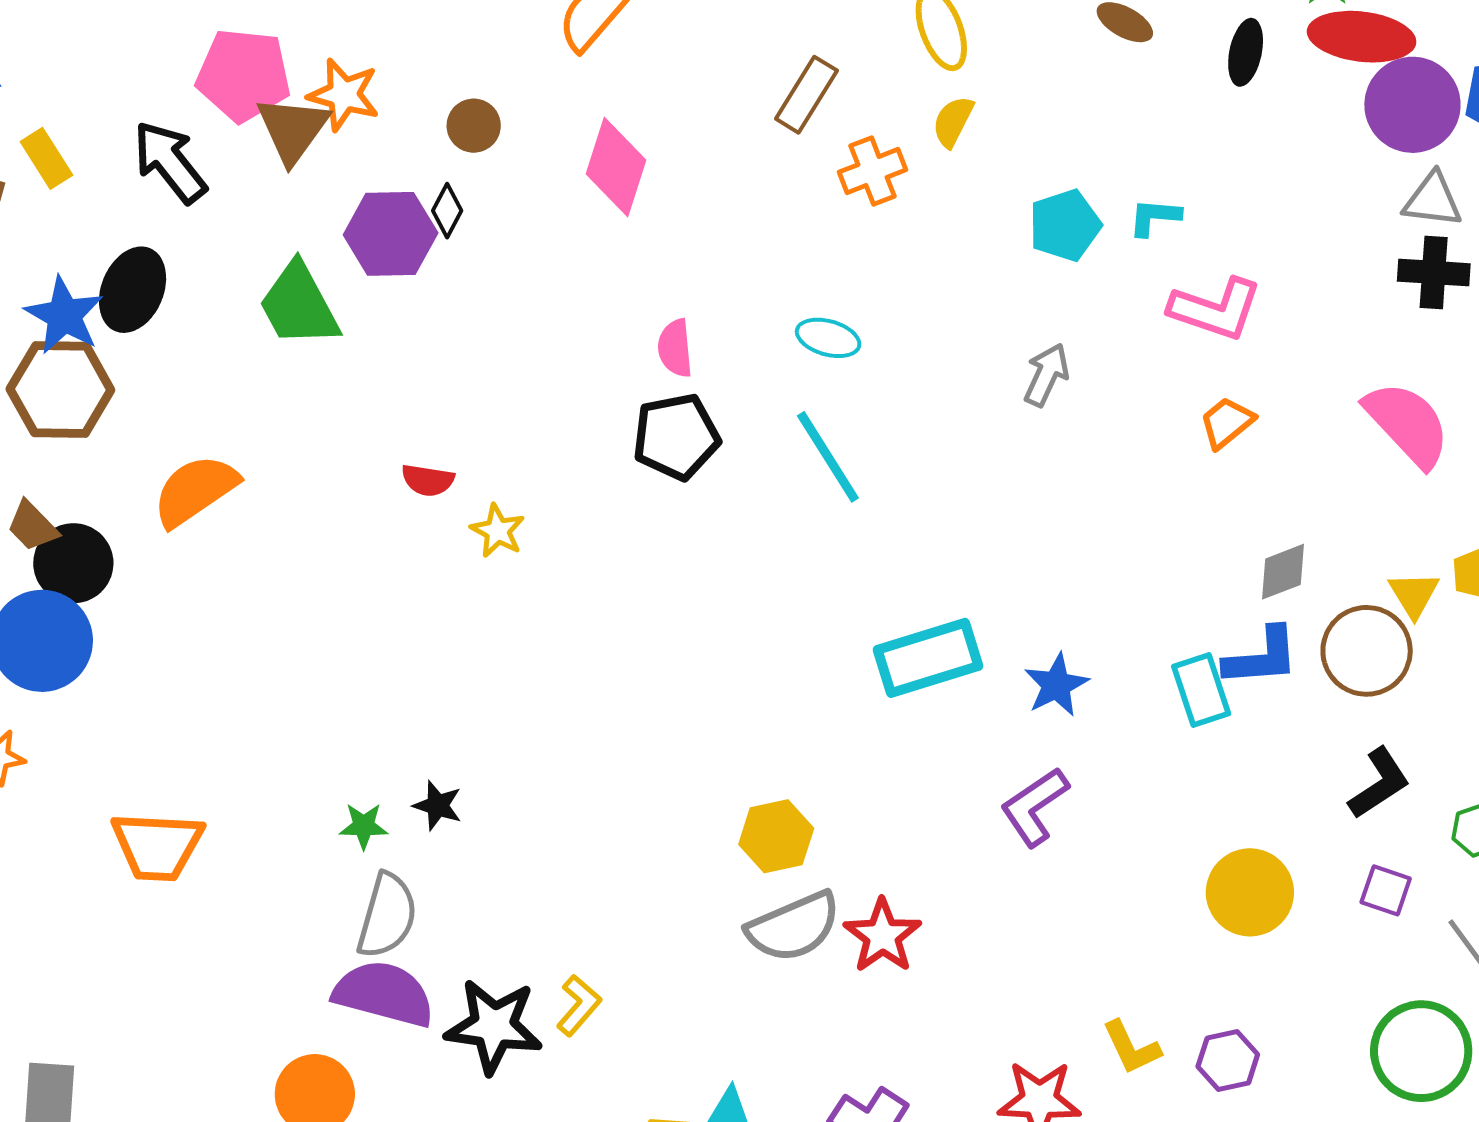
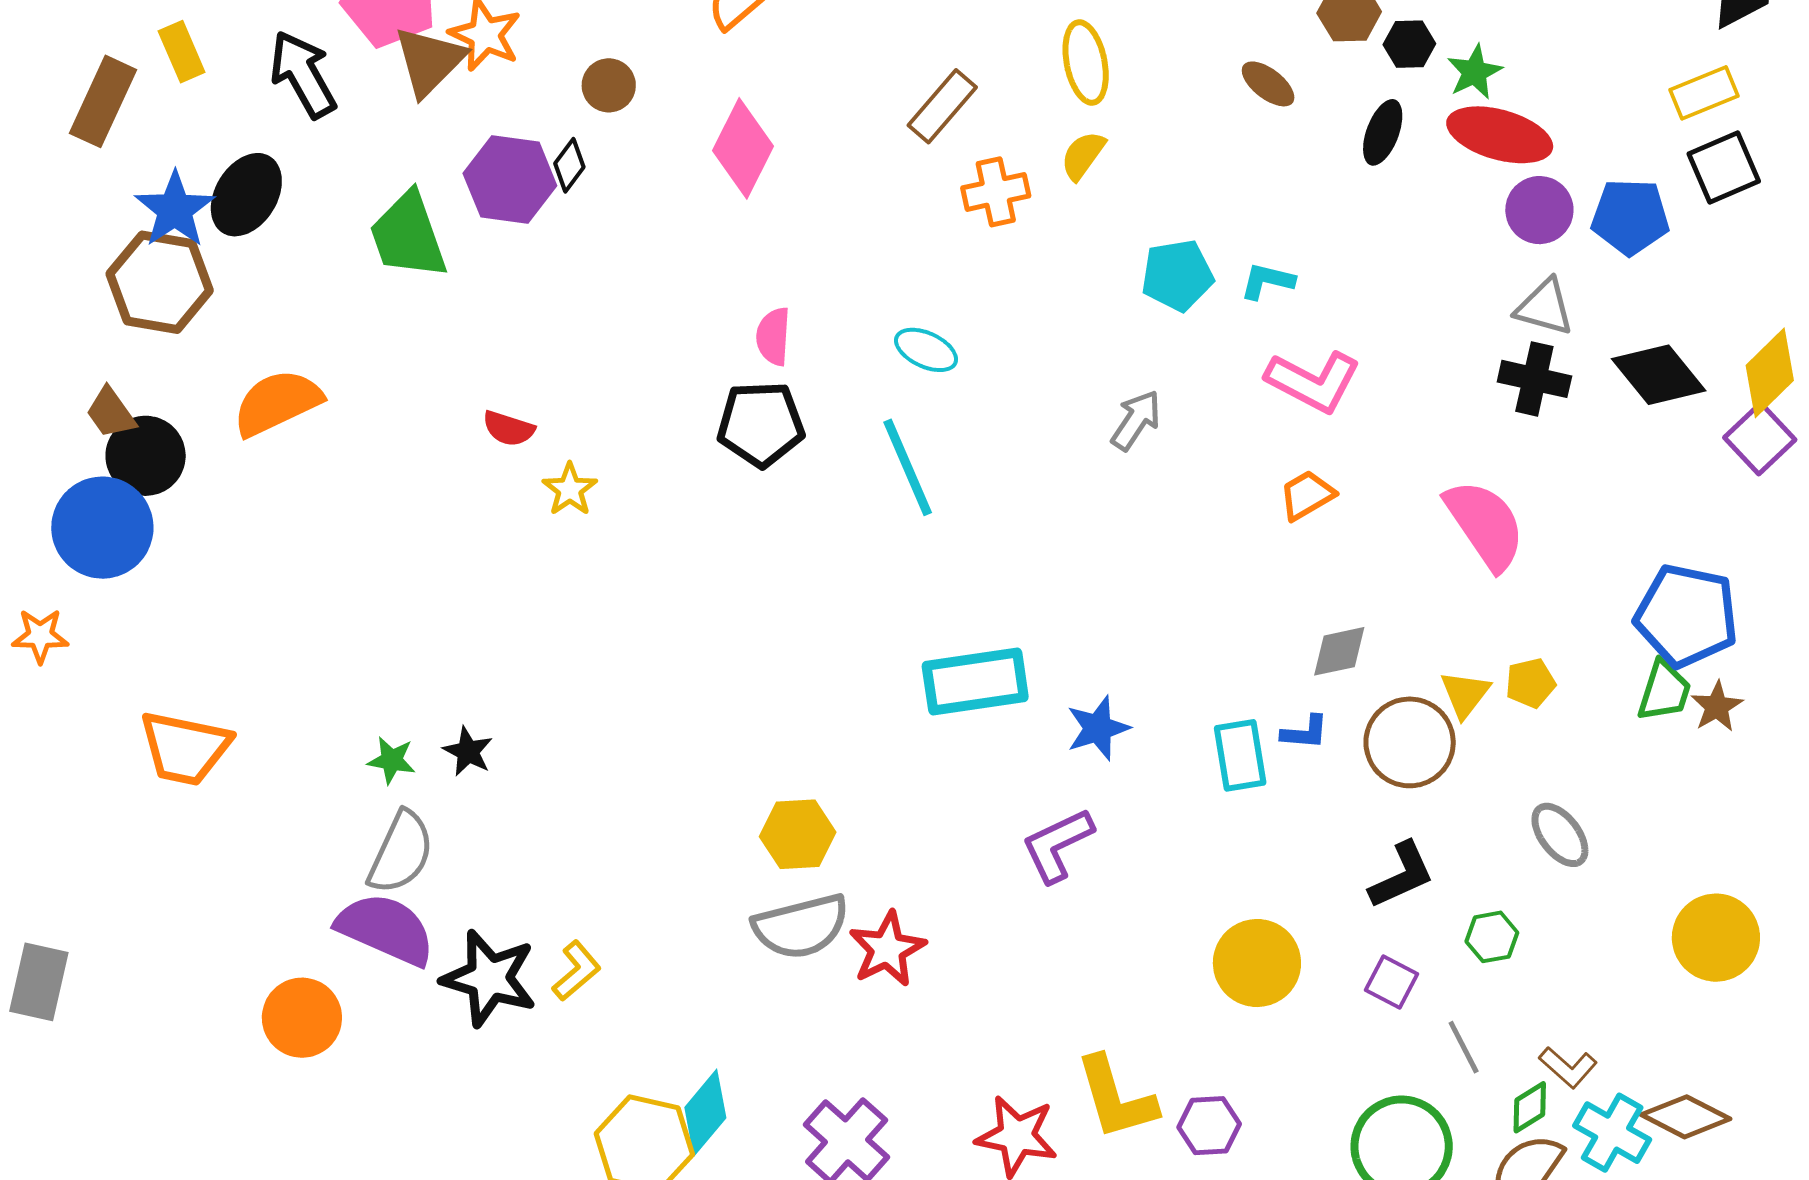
purple circle: (1412, 105) -> (1539, 210), size x0.7
blue L-shape: (1261, 657) -> (1305, 732), size x0.6
yellow L-shape: (1131, 1047) -> (1116, 1098), size x1.5

